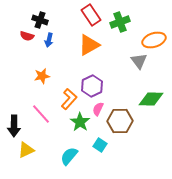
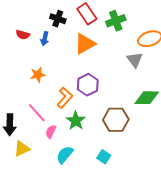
black cross: (40, 20) -> (58, 19), moved
pink semicircle: (98, 109) -> (51, 132), moved
cyan square: (100, 145) -> (104, 157), moved

